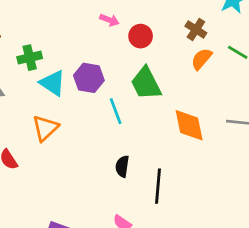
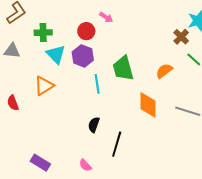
brown cross: (196, 29) -> (181, 37), moved
red circle: (141, 36) -> (86, 31), moved
orange semicircle: (202, 59) -> (164, 71), moved

